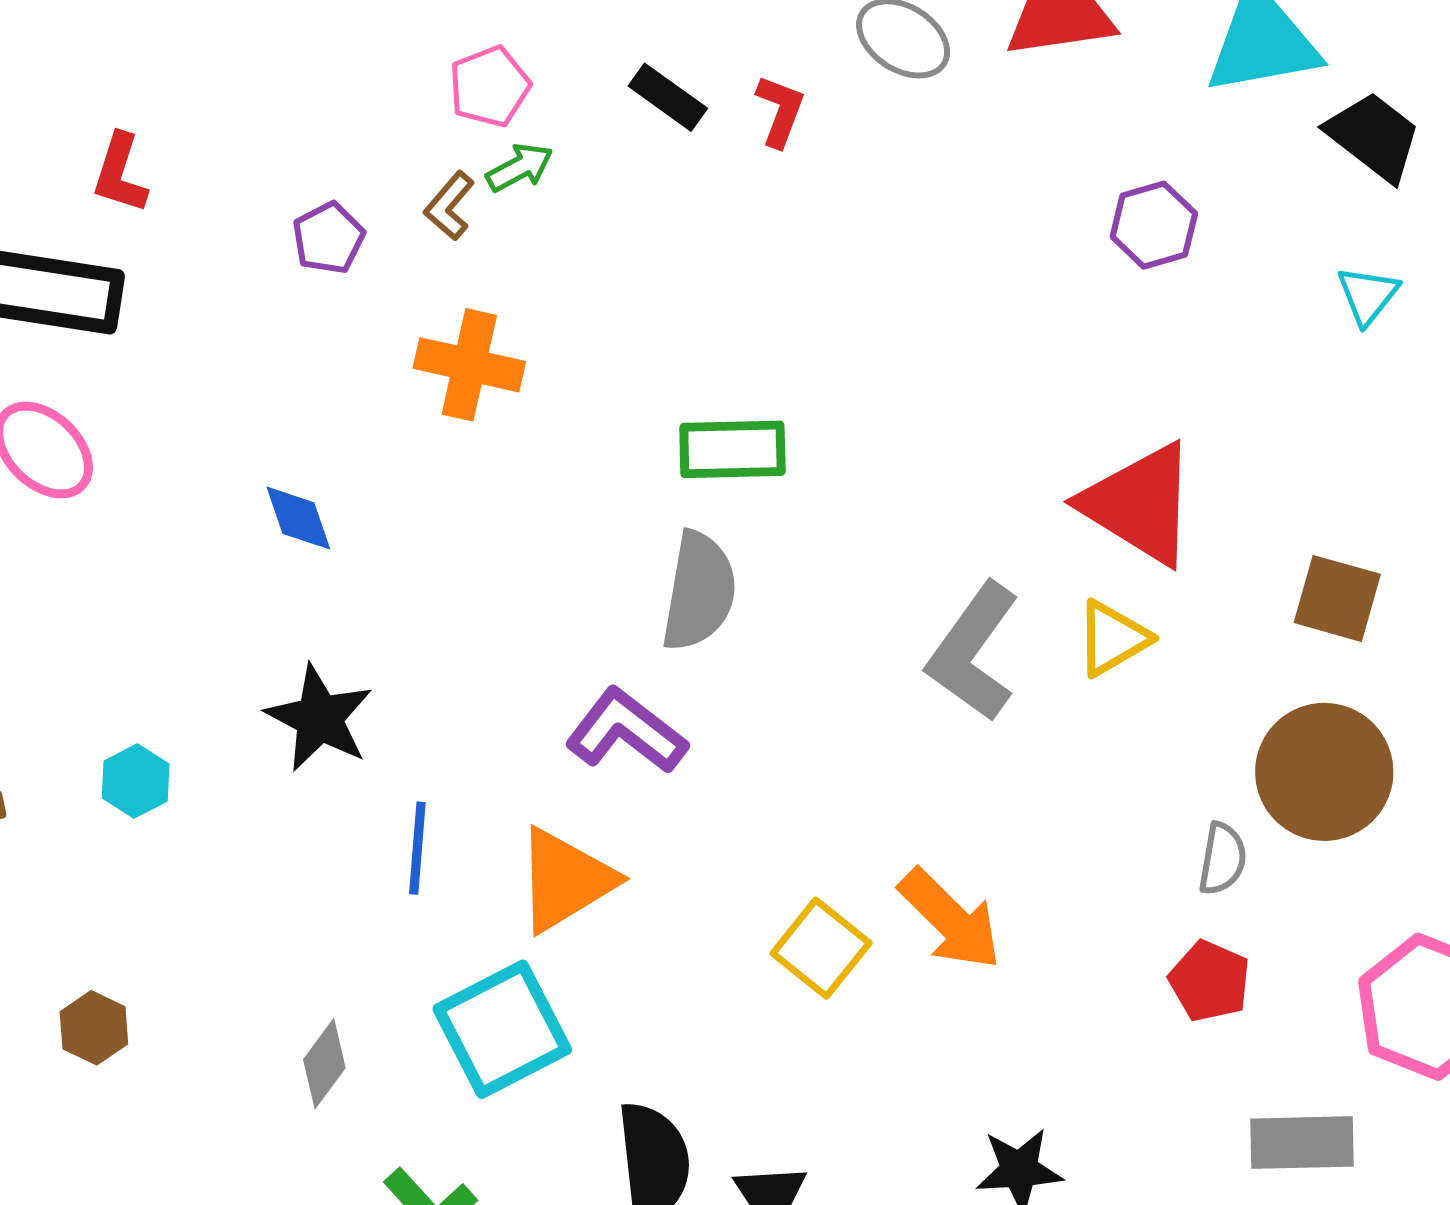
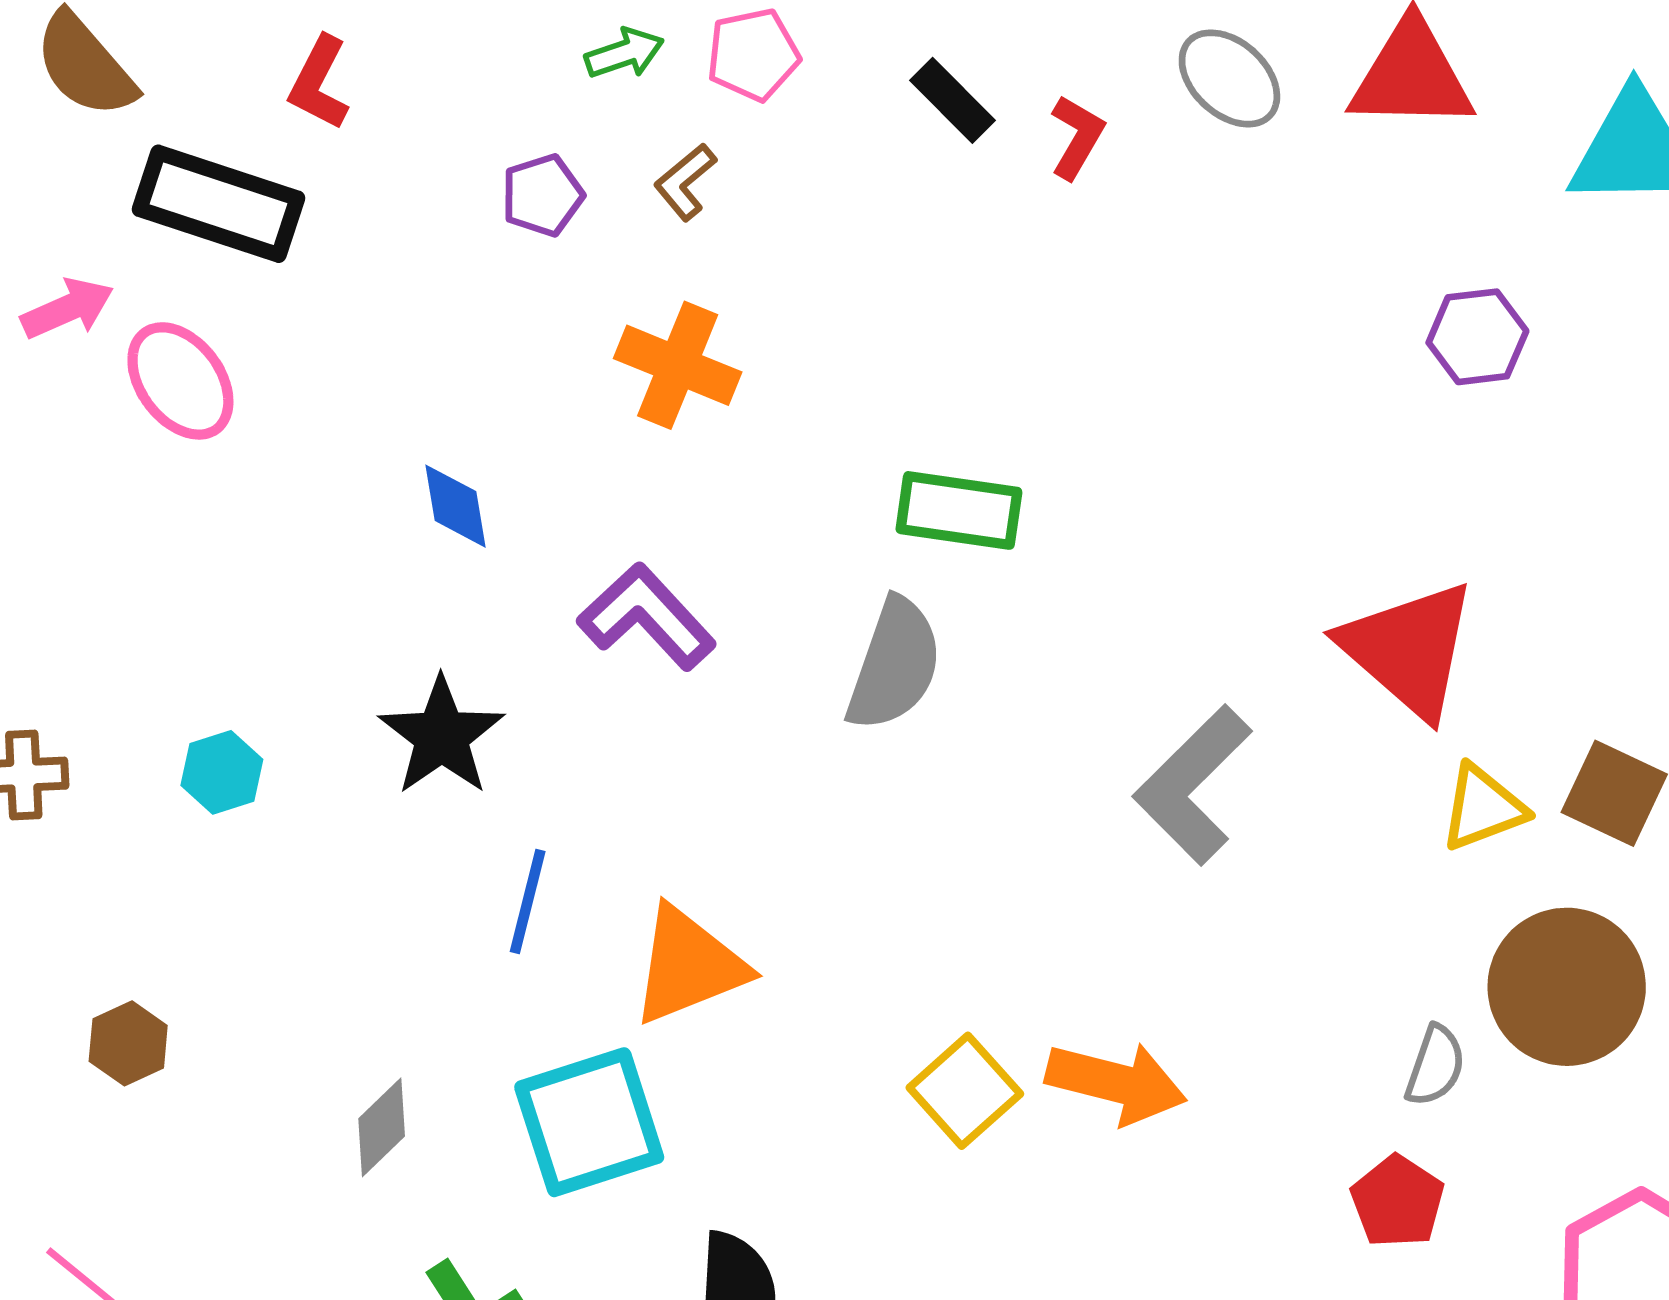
green arrow: (520, 168) -> (624, 53), moved
yellow triangle: (1113, 638) -> (1483, 808), moved
purple L-shape: (626, 731) -> (647, 617), moved
orange arrow: (950, 919) -> (1116, 1083), turned -40

